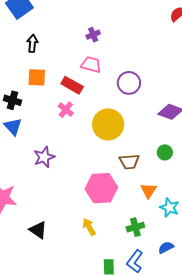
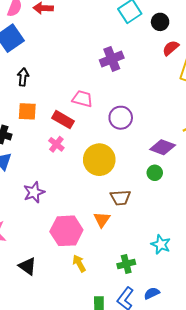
purple cross: (93, 35) -> (112, 59), moved, size x1.6
green circle: (165, 152) -> (155, 173), moved
pink hexagon: (101, 188) -> (66, 231), moved
orange triangle: (149, 191) -> (102, 219), moved
blue semicircle: (166, 247) -> (152, 293), moved

